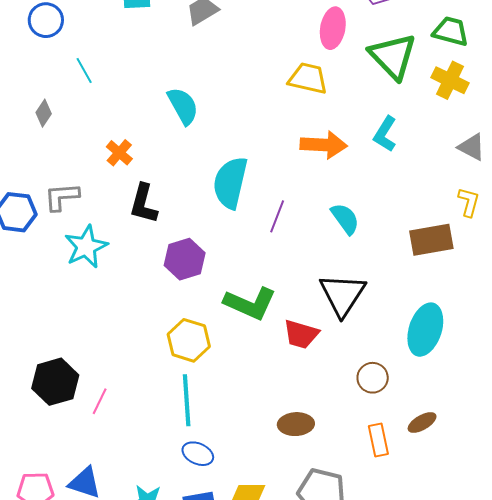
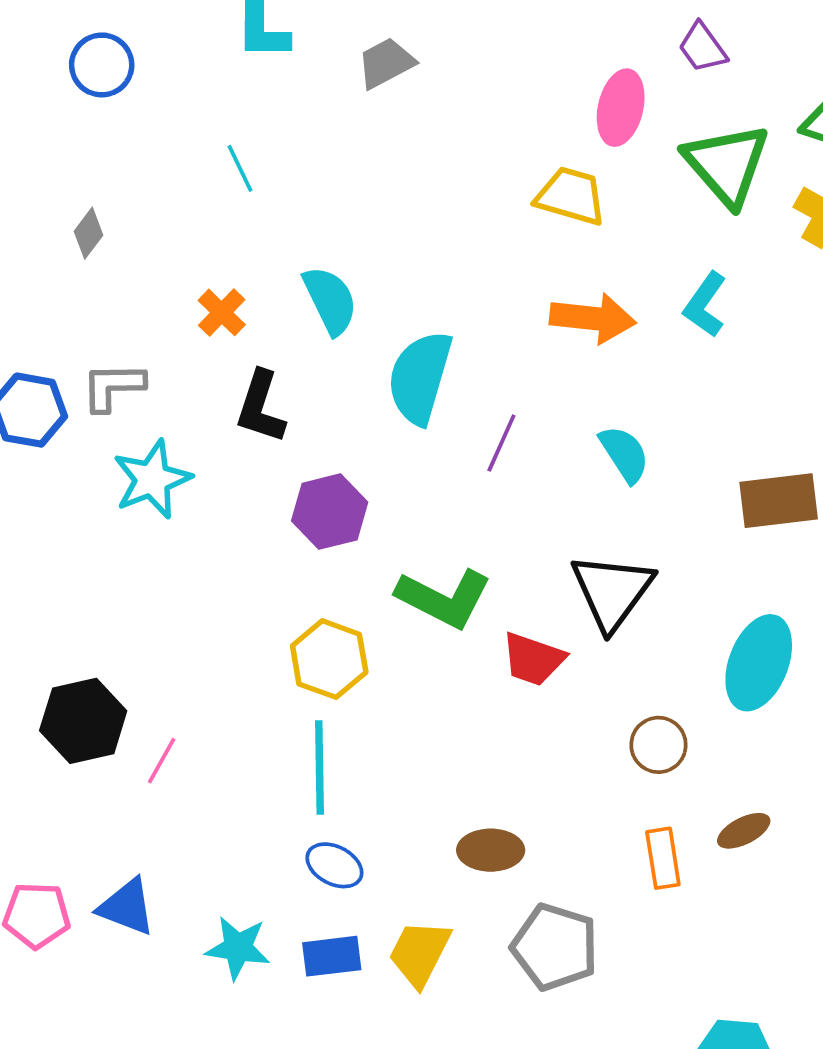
cyan line: (84, 70) -> (240, 168), moved
cyan semicircle: (183, 106) -> (330, 300), moved
brown ellipse: (296, 424) -> (491, 850), moved

